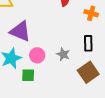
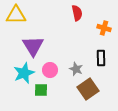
purple triangle: (20, 31) -> (33, 46), turned 35
brown square: (88, 72) -> (88, 89), moved

